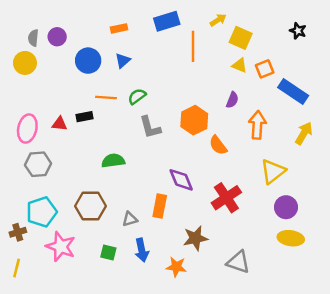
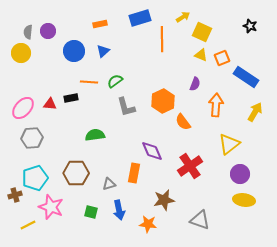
pink ellipse: (27, 129) -> (23, 108), turned 30
yellow line: (17, 268) -> (28, 225), moved, turned 49

